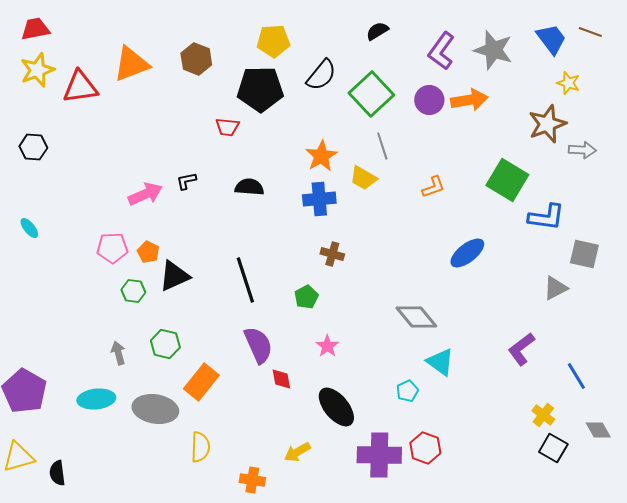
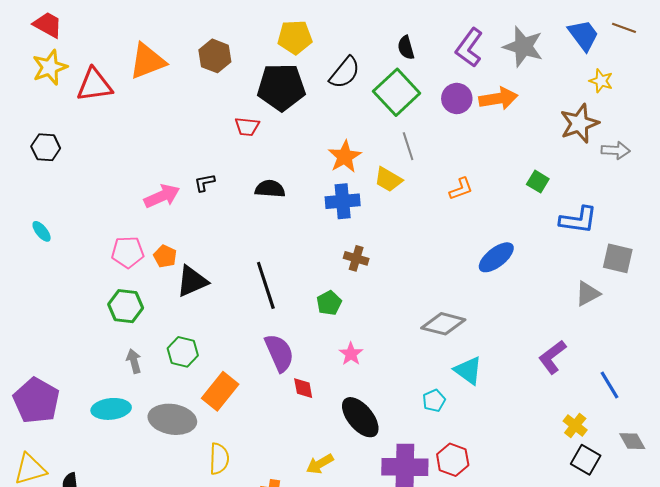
red trapezoid: (35, 29) -> (48, 25), turned 40
black semicircle: (377, 31) -> (406, 48), moved, turned -75
green square: (507, 180) -> (538, 182), size x0.5
green hexagon: (133, 291) -> (126, 306), moved, size x1.4
gray diamond: (416, 317) -> (443, 324), turned -36

